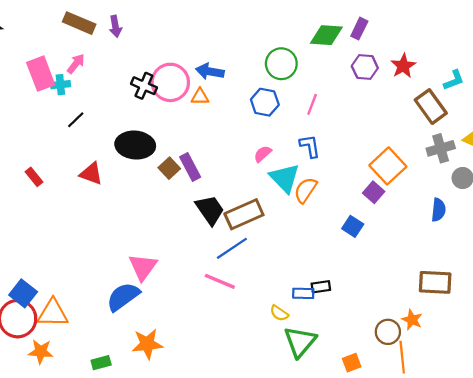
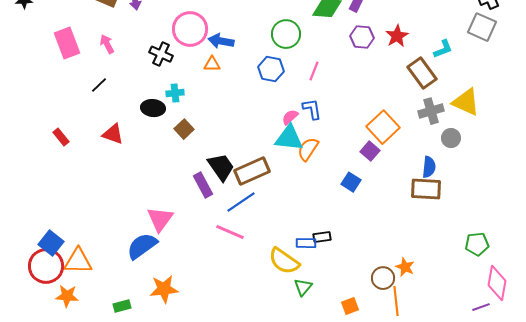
pink arrow: (76, 64) -> (107, 44), moved, turned -66
pink circle: (170, 82) -> (190, 29), moved
cyan cross: (60, 85) -> (175, 93), moved
black ellipse: (135, 145) -> (153, 108), size x0.7
pink semicircle: (263, 154) -> (290, 117), moved
purple rectangle: (190, 167) -> (203, 185), moved
cyan triangle: (285, 178) -> (289, 138), turned -40
brown rectangle: (435, 282) -> (426, 189), moved
yellow semicircle: (279, 313) -> (284, 261), size x1.8
green triangle: (300, 342) -> (303, 287), size x0.6

